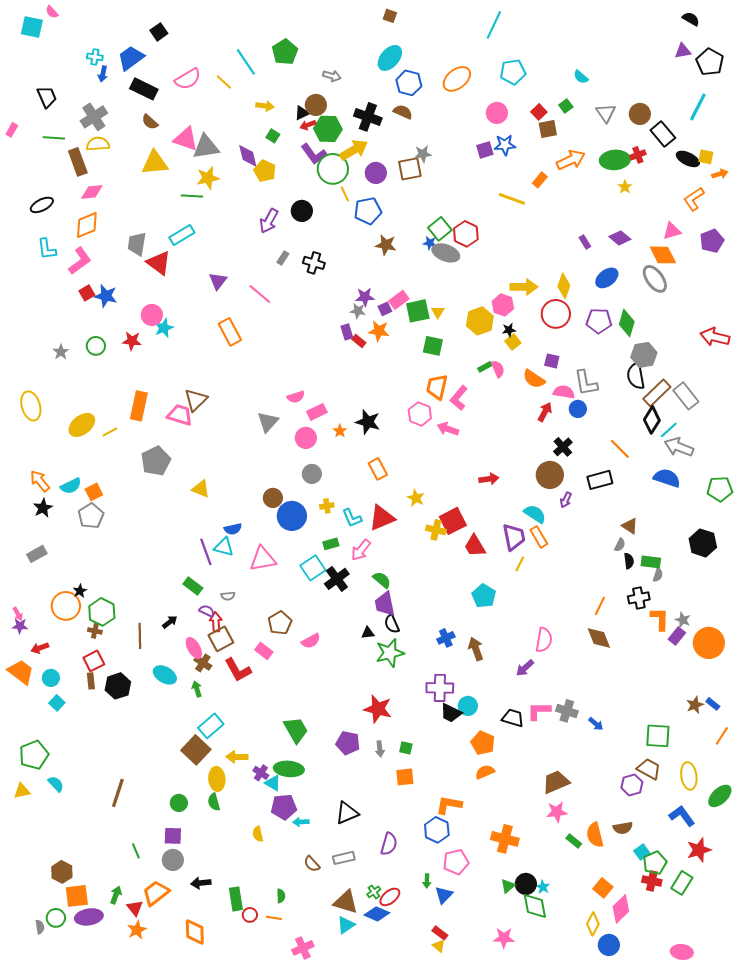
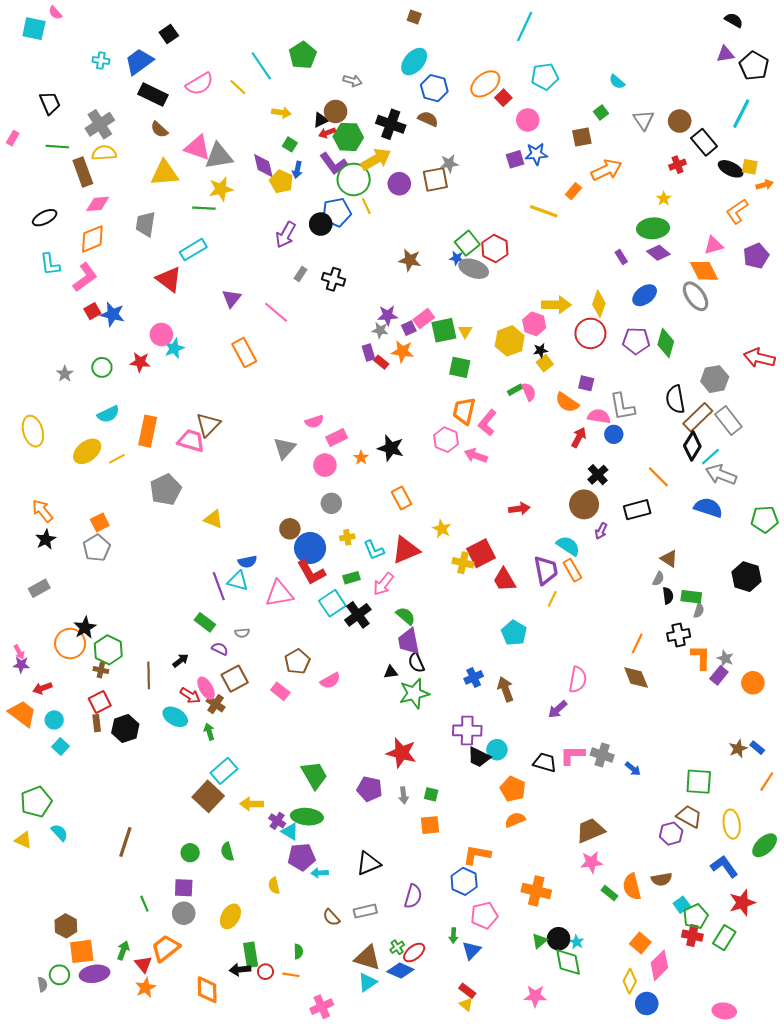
blue arrow: (103, 74) -> (297, 170), moved
red square: (539, 112) -> (503, 98), moved
green ellipse: (615, 160) -> (653, 228), moved
blue pentagon: (368, 211) -> (337, 212), moved
gray trapezoid: (137, 244) -> (145, 224), moved
gray hexagon: (644, 355) -> (715, 379), moved
cyan semicircle: (71, 486) -> (108, 414), moved
black star: (80, 591) -> (85, 628), size x1.5
red arrow: (216, 622) -> (190, 696), moved, turned 126
orange circle: (709, 643) -> (753, 683), size x0.7
red L-shape: (238, 670) -> (311, 572), moved
yellow ellipse: (217, 779) -> (230, 916), moved, turned 35
yellow triangle: (22, 791) -> (23, 840), turned 36
black arrow: (201, 883) -> (240, 970), moved

